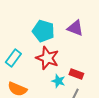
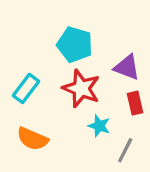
purple triangle: (75, 28) -> (127, 67), moved
red rectangle: (76, 74) -> (135, 103), moved, turned 56

